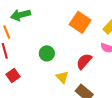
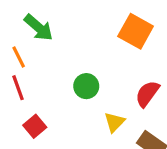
green arrow: (21, 15) -> (39, 28), turned -120
yellow triangle: (62, 77) -> (114, 122), turned 32

